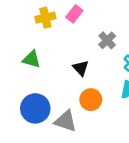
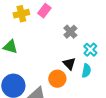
black triangle: (81, 68) -> (69, 64), moved

